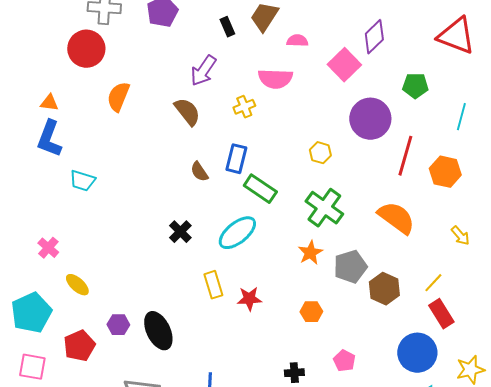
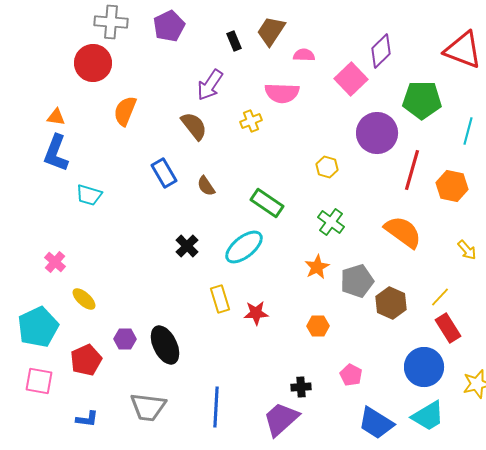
green pentagon: (415, 86) -> (422, 100), size x1.5
blue rectangle: (236, 159) -> (164, 173), moved, turned -44
green cross: (324, 208) -> (331, 222), size x0.7

